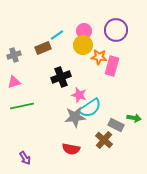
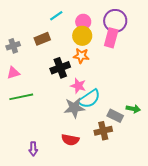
cyan line: (57, 35) -> (56, 16), moved
orange star: (99, 57) -> (81, 56), moved
pink rectangle: (112, 66) -> (111, 38), moved
brown cross: (104, 140) -> (103, 131), turned 36
purple arrow: (25, 158) -> (33, 149), moved, turned 32

